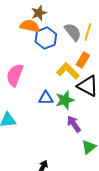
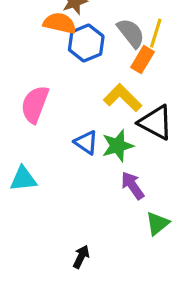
orange rectangle: (83, 60) -> (142, 60), moved
blue triangle: (46, 98) -> (86, 142), turned 35

